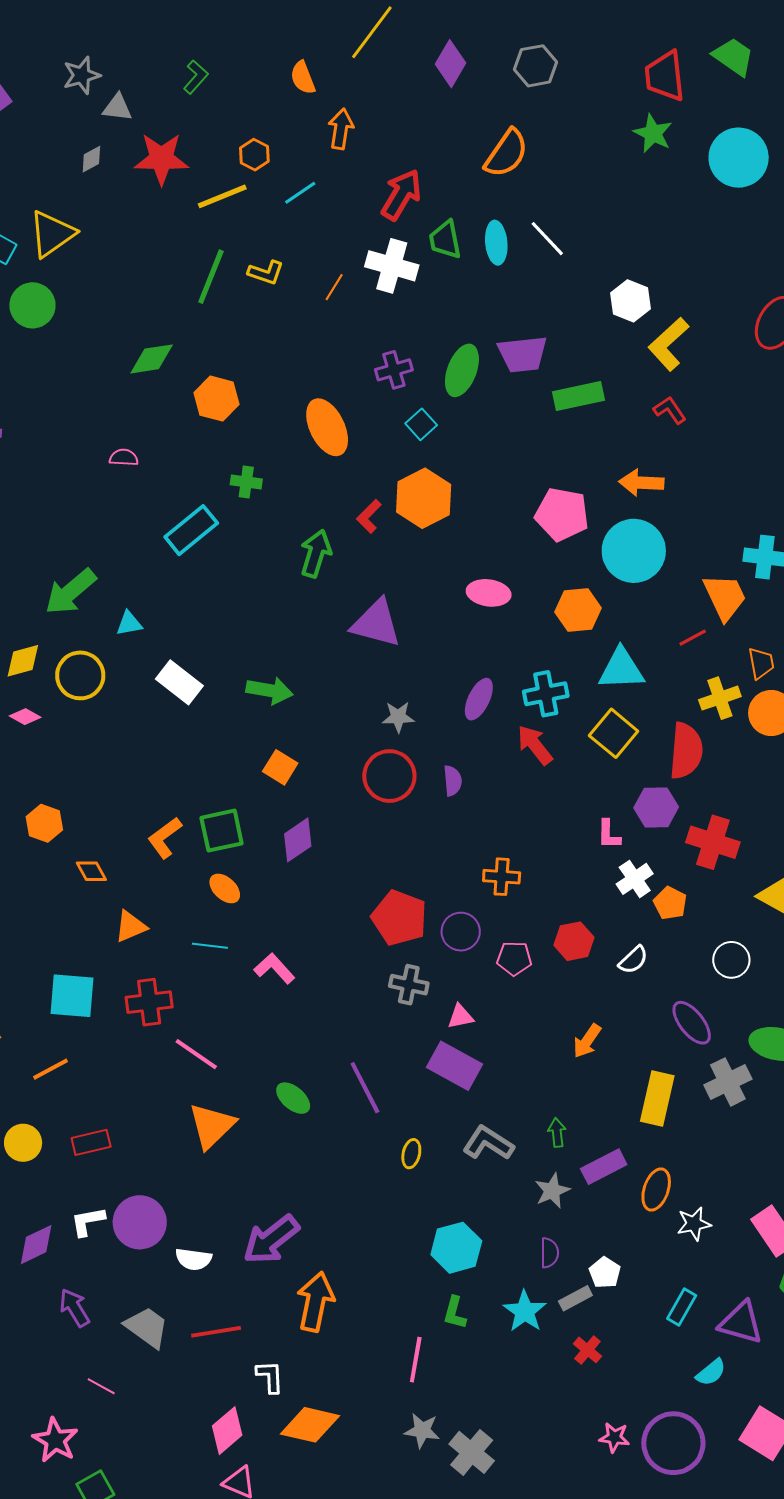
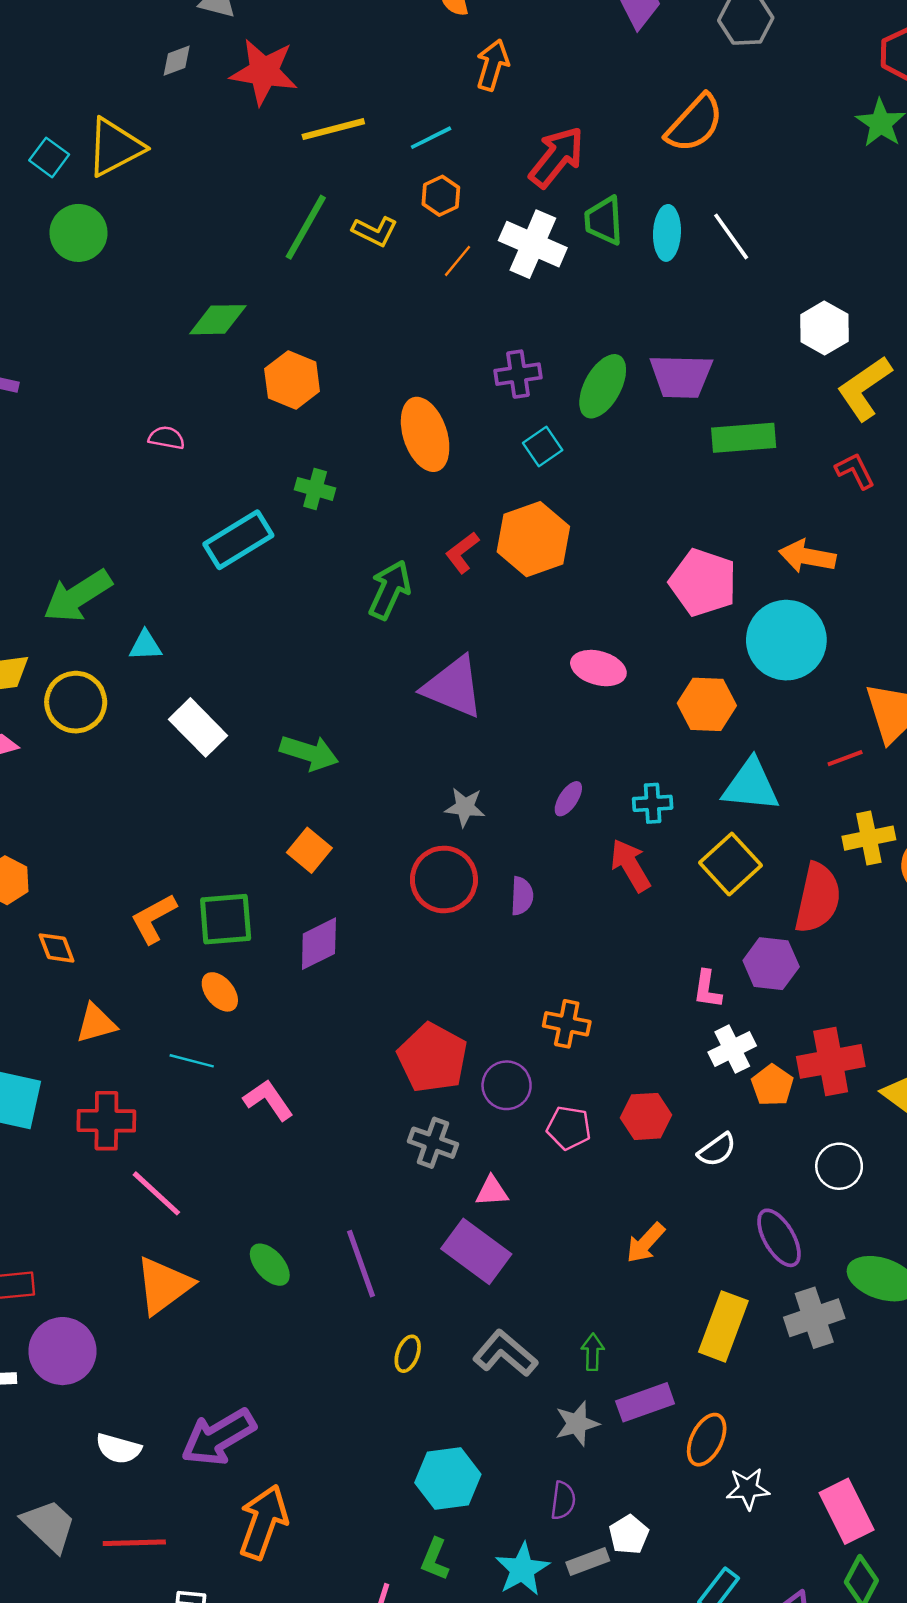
orange hexagon: (254, 155) -> (441, 196), moved
cyan cross: (546, 694) -> (653, 803), size x0.7
purple ellipse: (479, 699) -> (568, 799), size x0.7
red cross: (713, 842) -> (831, 1061), moved, turned -36
purple circle: (140, 1222) -> (62, 1351), moved

